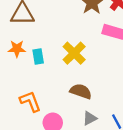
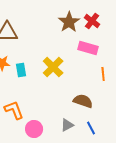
brown semicircle: (81, 91) -> (83, 101), moved

